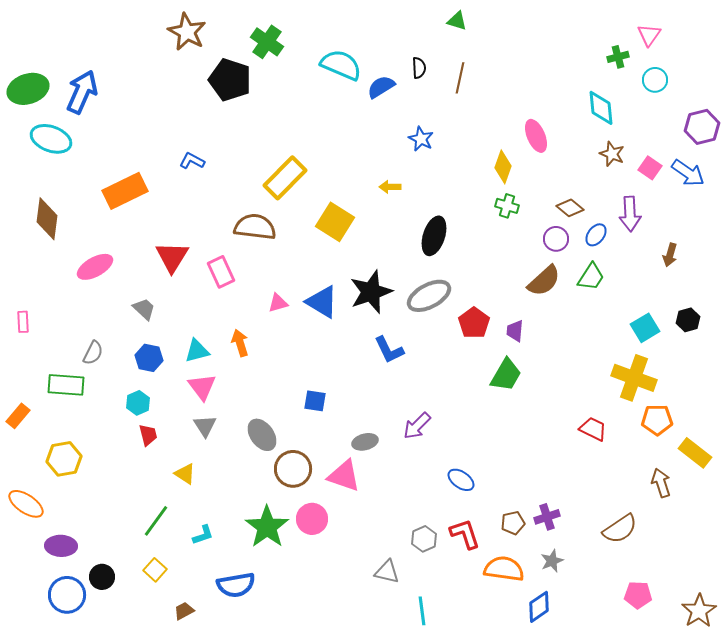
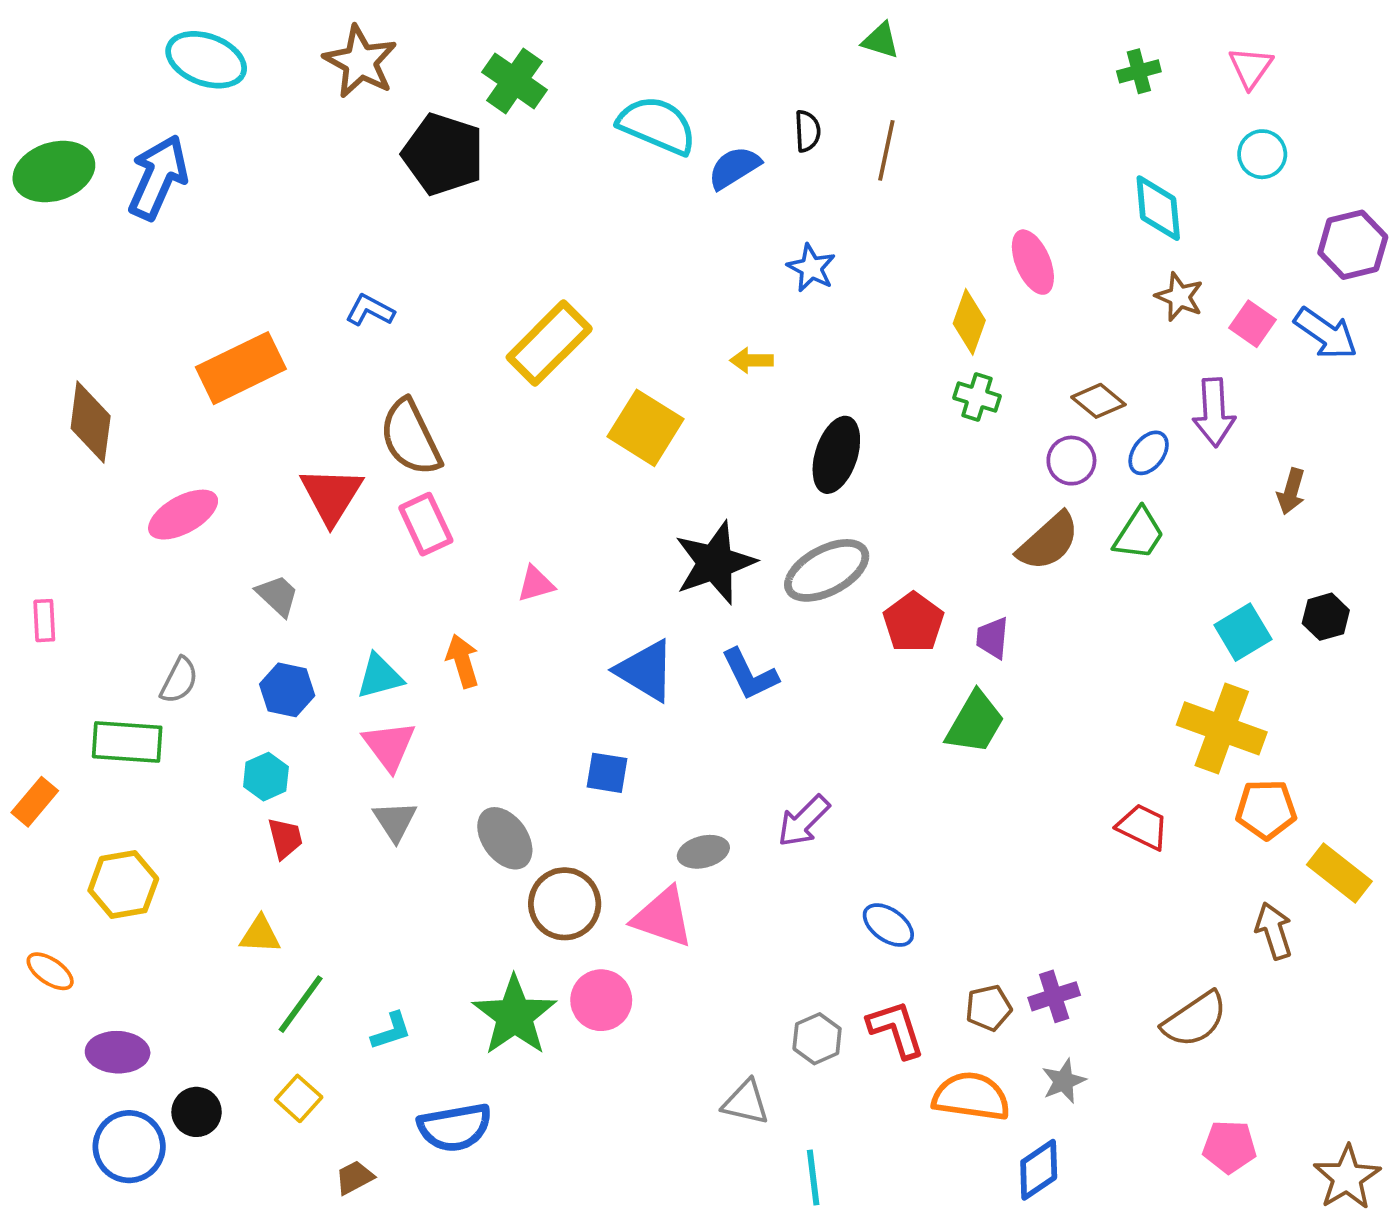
green cross: (618, 57) -> (1139, 71), moved
cyan ellipse: (51, 139) -> (206, 60), moved
brown semicircle: (255, 227) -> (410, 437), moved, turned -123
blue triangle: (322, 302) -> (646, 671), moved
yellow triangle: (185, 474) -> (260, 935), moved, turned -30
orange ellipse: (26, 504) -> (50, 971), size x0.7

